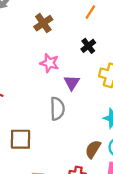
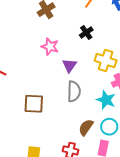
gray semicircle: (57, 109) -> (74, 91), moved
brown square: (20, 139) -> (34, 104), moved

